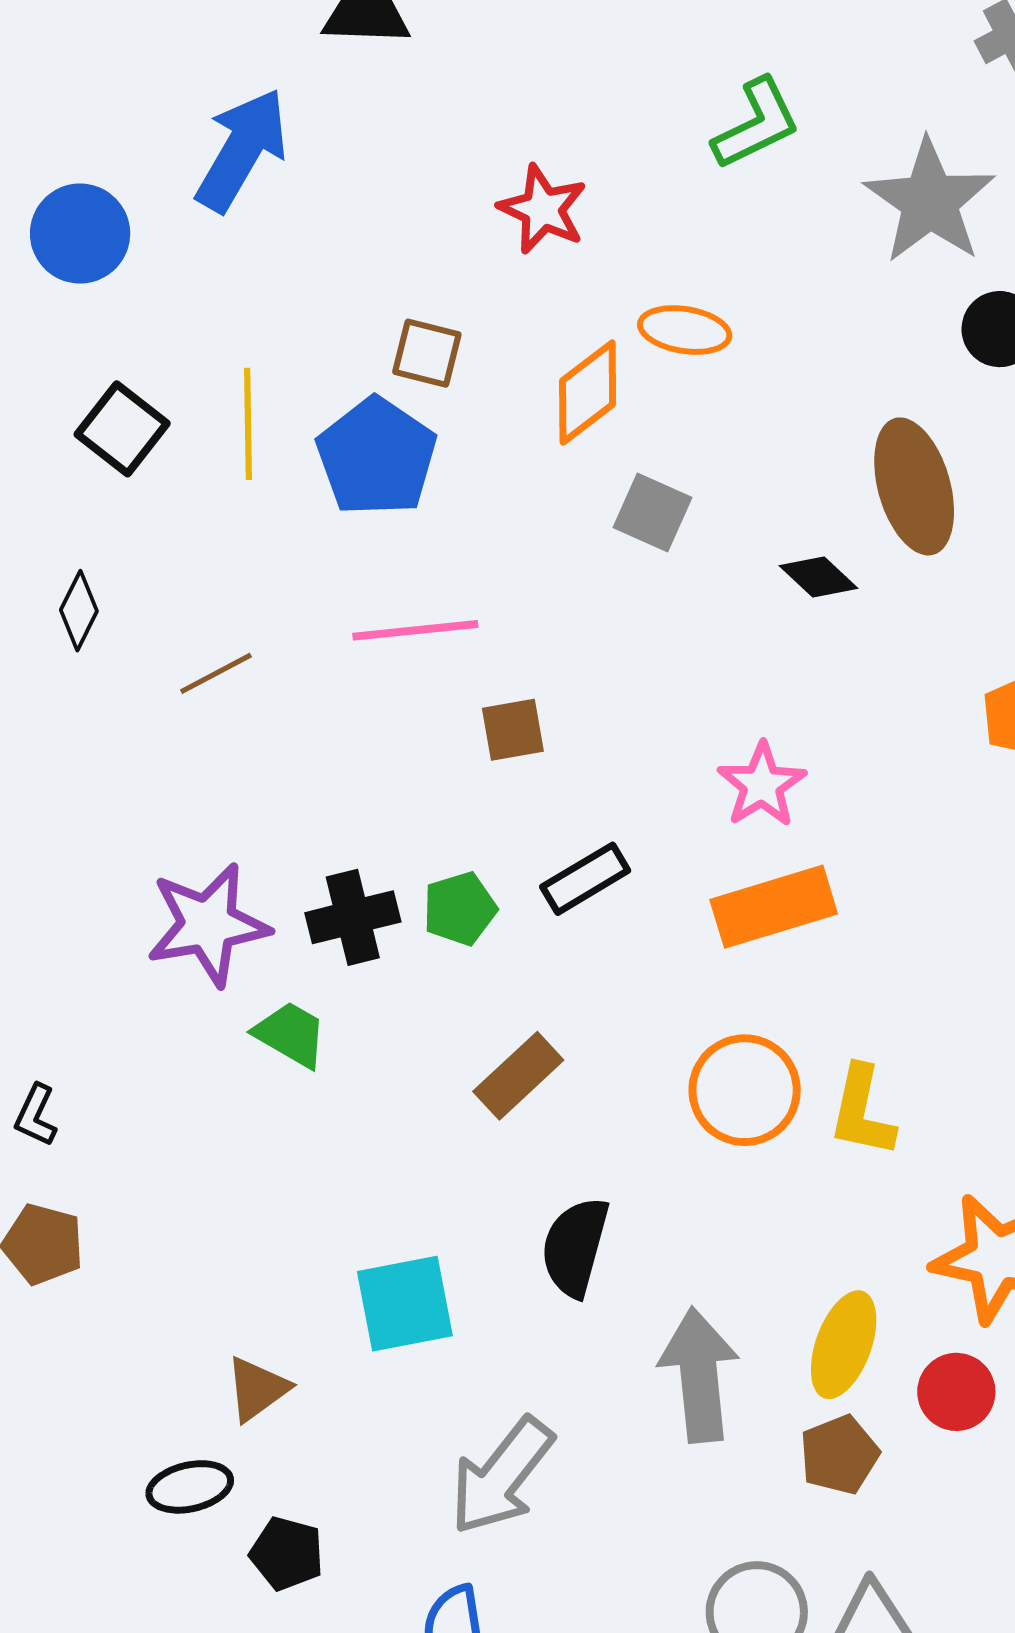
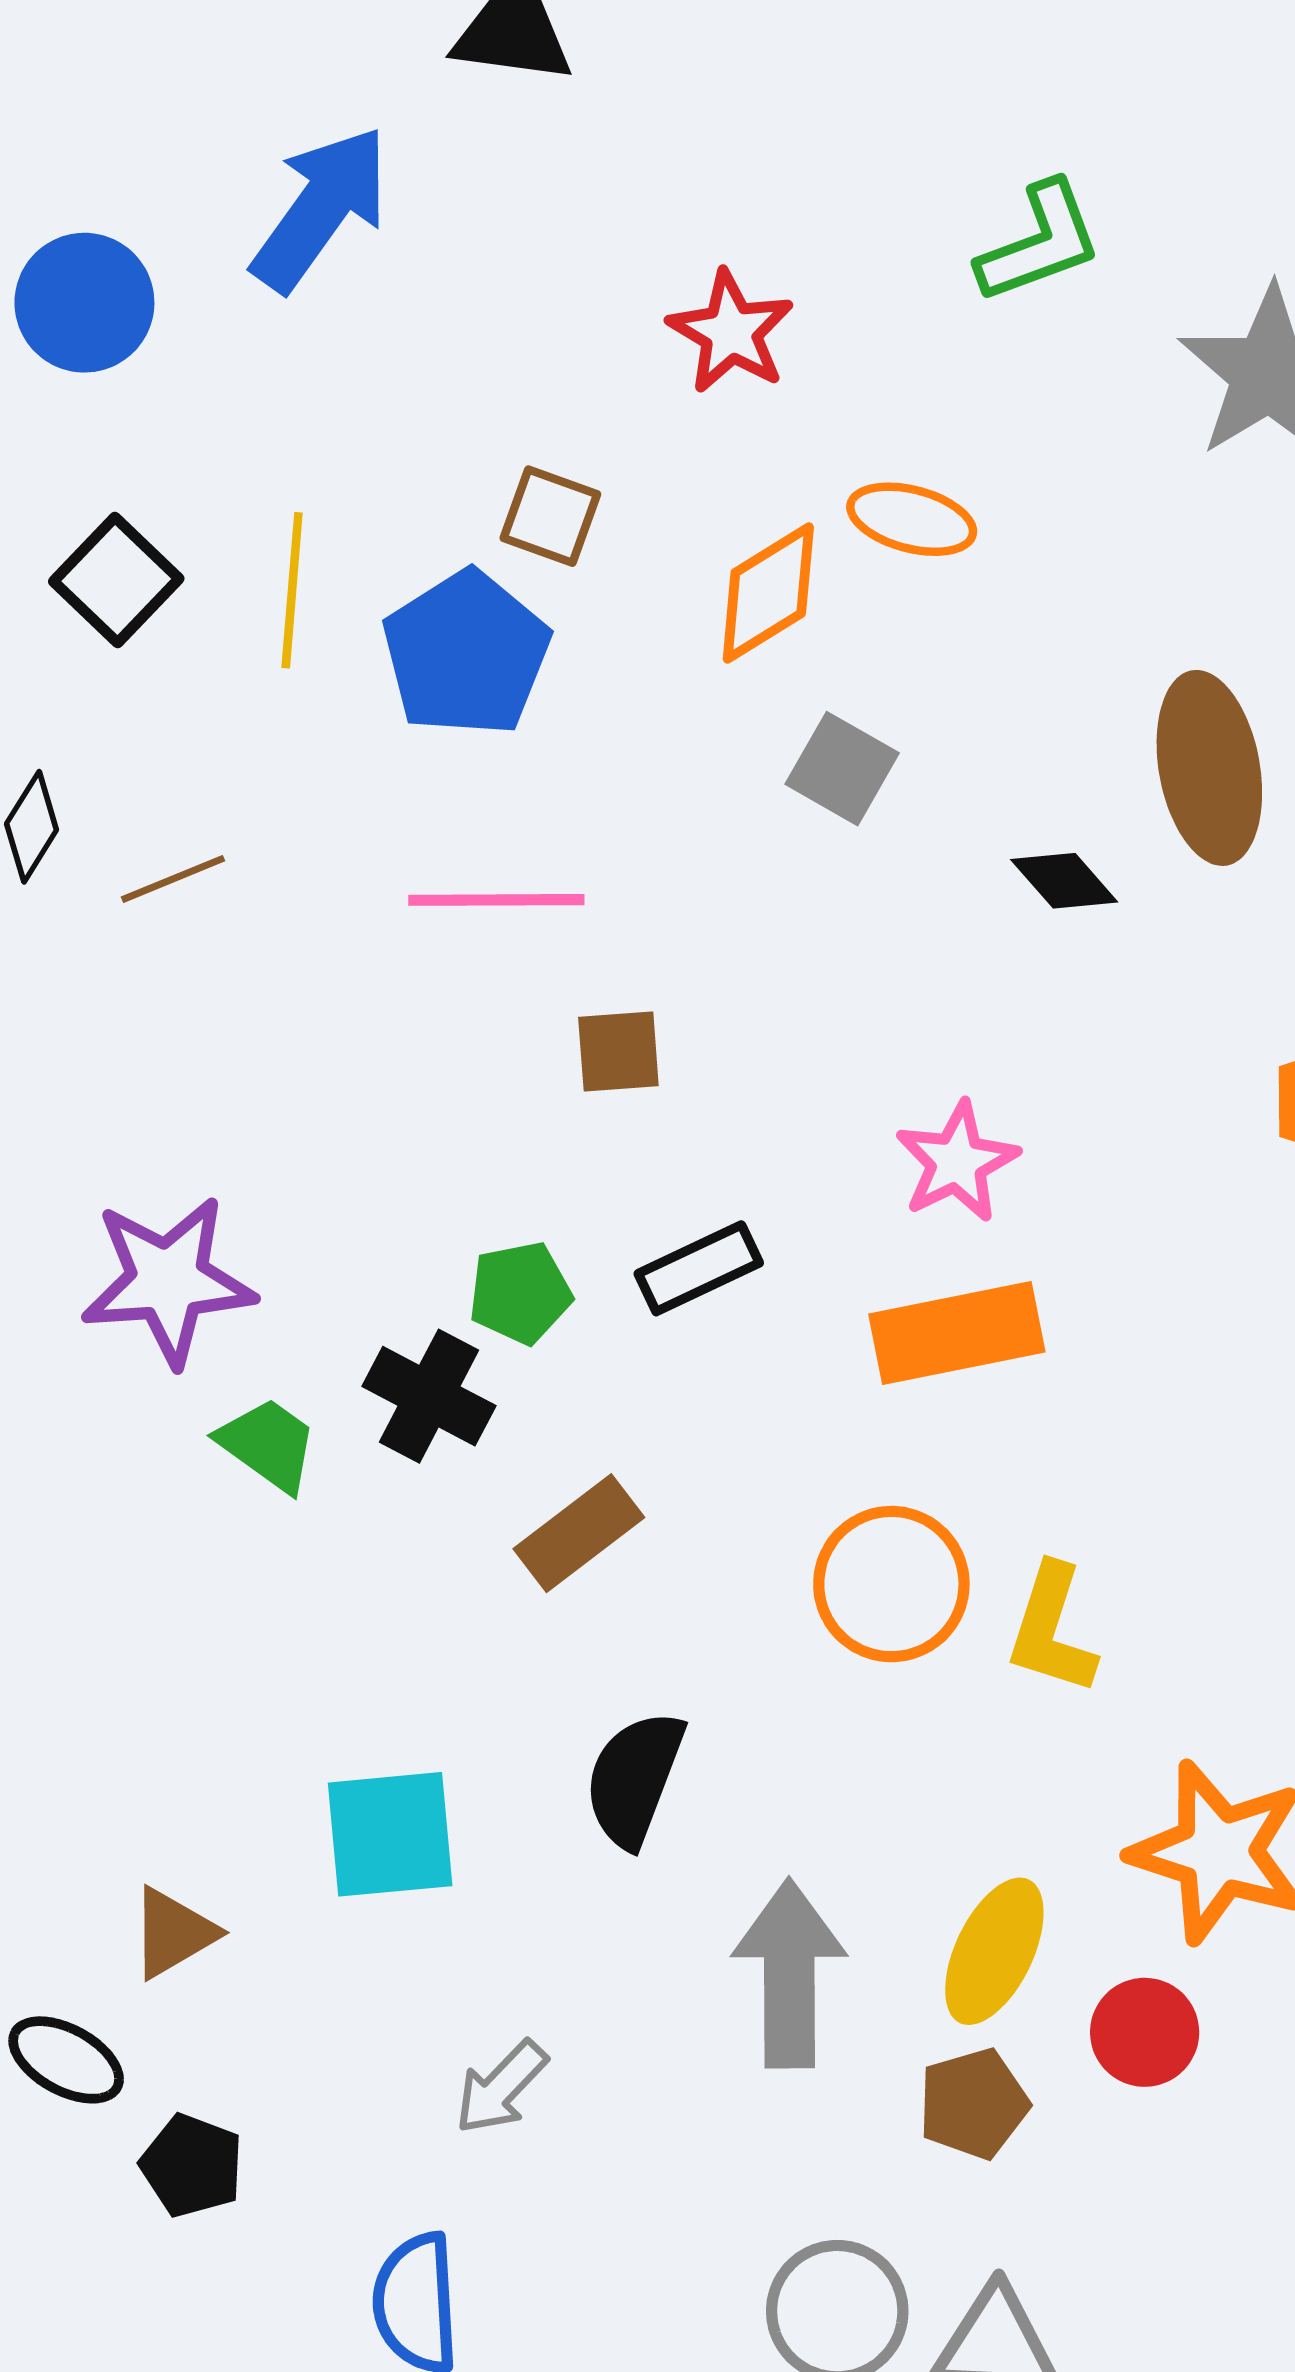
brown line: (216, 673) -> (173, 879), moved
black cross: (353, 917) -> (429, 1396), moved, turned 36
gray arrow: (502, 1476) -> (501, 2087), size x0.6
black ellipse: (190, 1487) -> (66, 2060), turned 36

